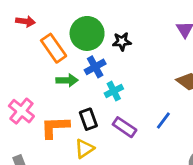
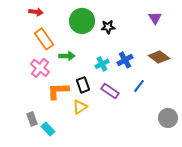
orange rectangle: (54, 48) -> (44, 39), moved
blue cross: (95, 67) -> (125, 60), moved
pink cross: (21, 111) -> (40, 68), moved

